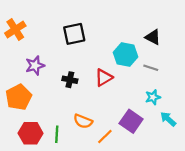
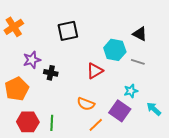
black cross: (70, 80) -> (51, 73), moved
cyan star: (153, 97) -> (131, 91), moved
orange semicircle: (83, 121) -> (86, 104), moved

